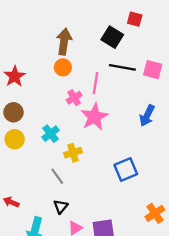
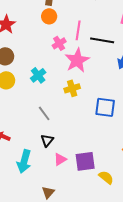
black line: (122, 67) -> (102, 40), moved
yellow cross: (73, 153) -> (72, 88), moved
blue square: (126, 170) -> (105, 107), turned 30

